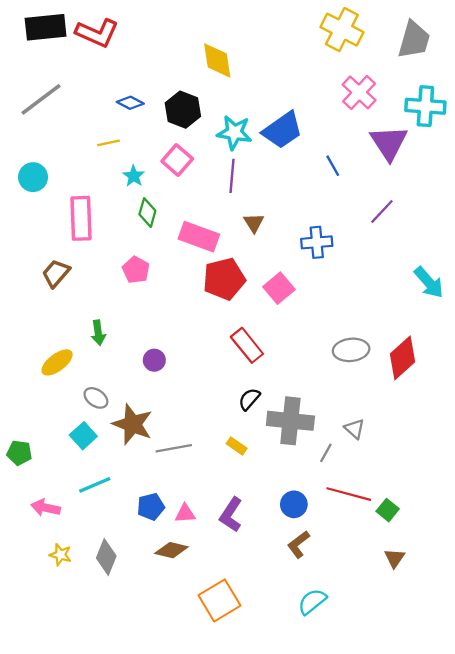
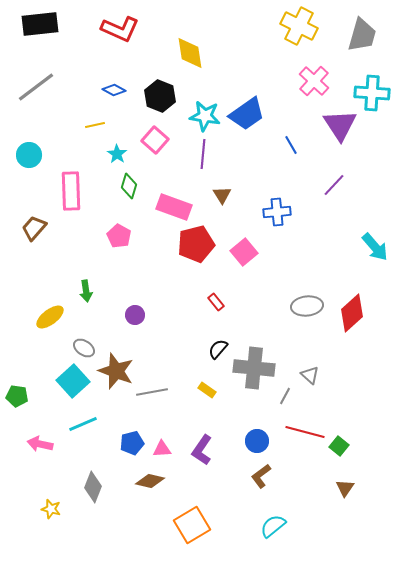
red L-shape: (97, 33) -> (120, 29), moved
brown trapezoid: (56, 273) -> (34, 228), moved
red rectangle: (247, 345) -> (216, 302), size x0.6
cyan square: (83, 436) -> (73, 381), size x1.4
yellow star: (60, 555) -> (51, 509), moved

